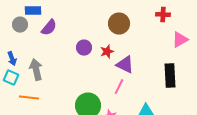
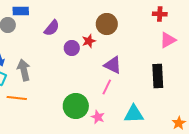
red cross: (163, 15) -> (160, 14), moved
purple semicircle: (49, 28) -> (52, 28), moved
red star: (107, 52) -> (89, 41), moved

